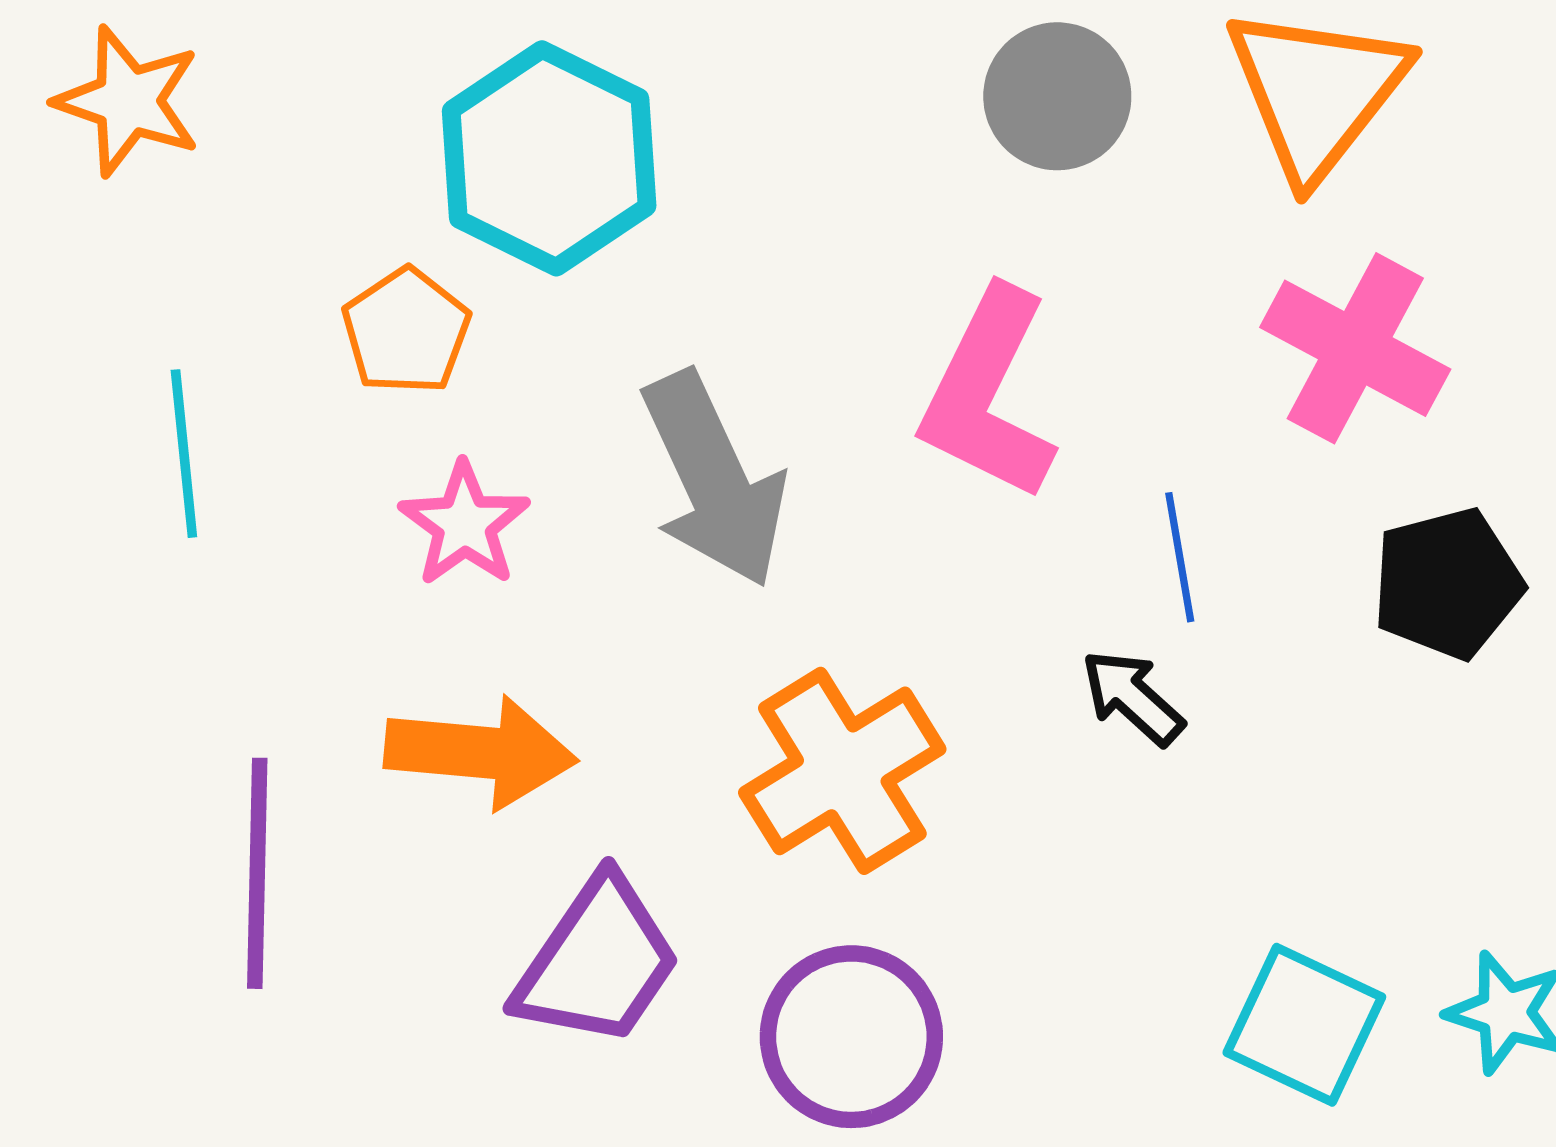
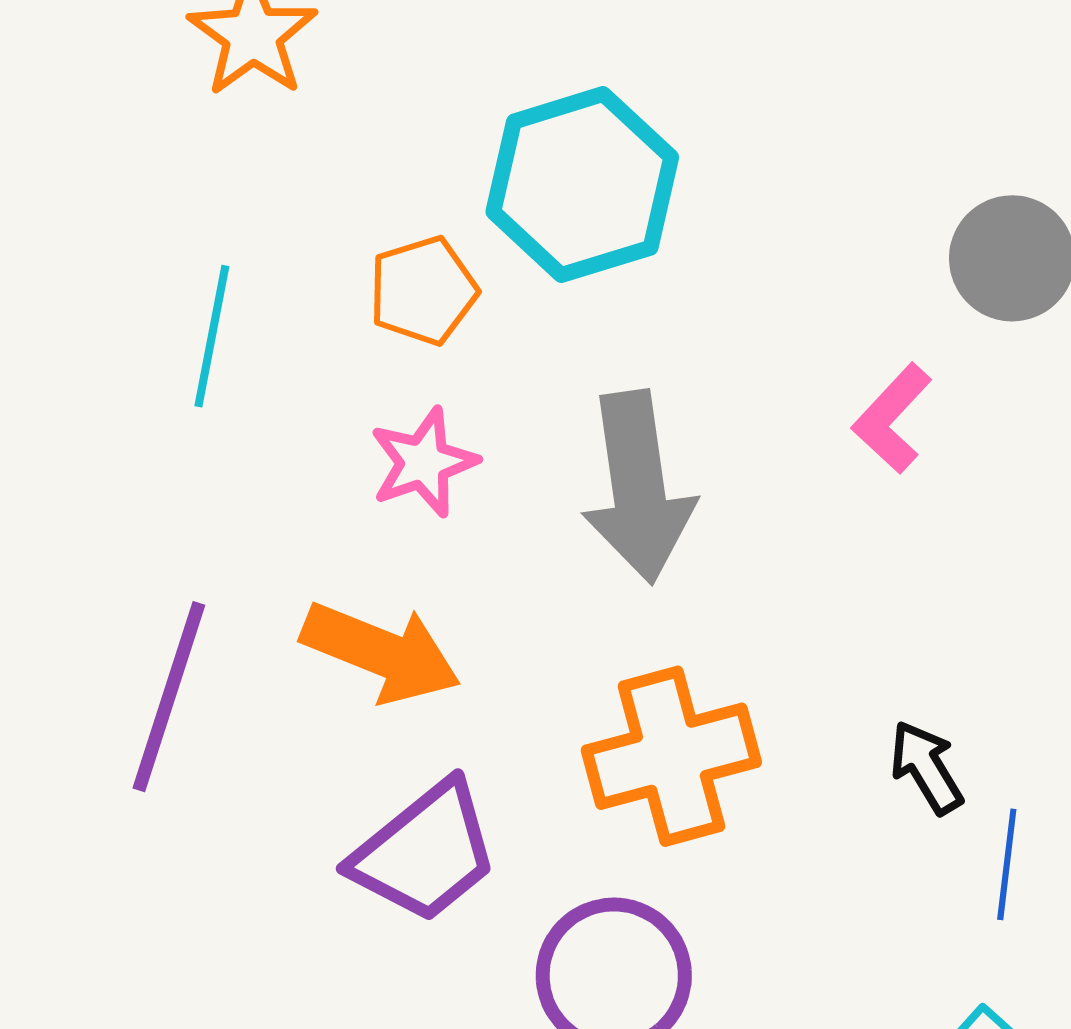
pink L-shape: (988, 394) -> (892, 418), moved, size x0.6
blue line: (1180, 557) -> (1007, 864), moved

